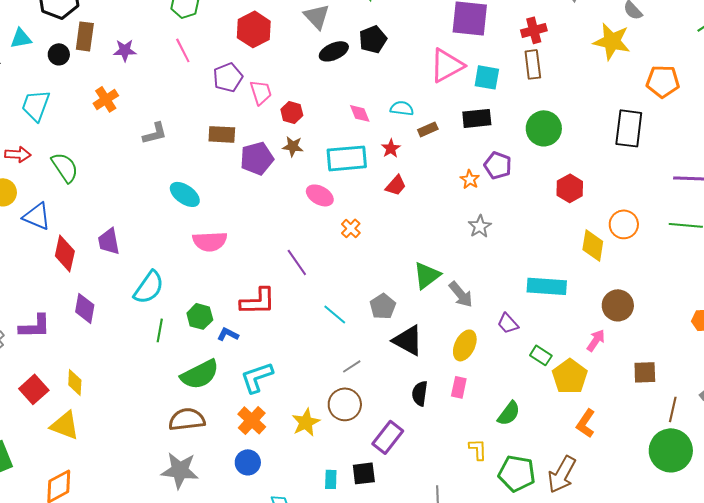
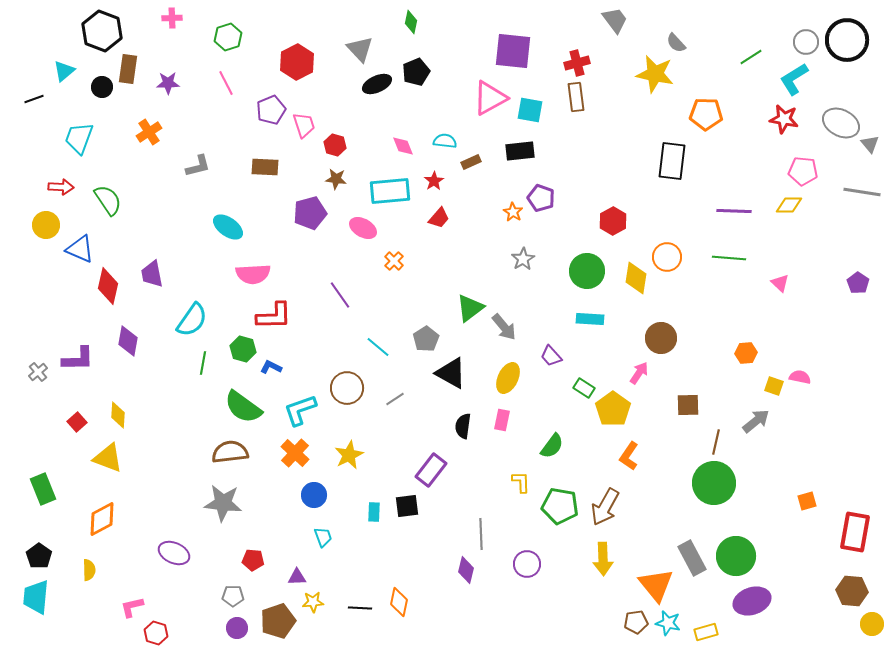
cyan triangle: (21, 38) -> (64, 71), turned -30
green circle: (544, 128) -> (587, 271), moved
purple pentagon: (257, 158) -> (310, 213), moved
cyan rectangle: (547, 286) -> (590, 319), size x0.7
red L-shape: (258, 301) -> (274, 316), moved
green semicircle: (200, 374) -> (243, 407), turned 63
red square: (34, 389) -> (77, 422), size x0.7
brown circle: (345, 404) -> (347, 388), moved
blue circle: (248, 462) -> (314, 495), moved

